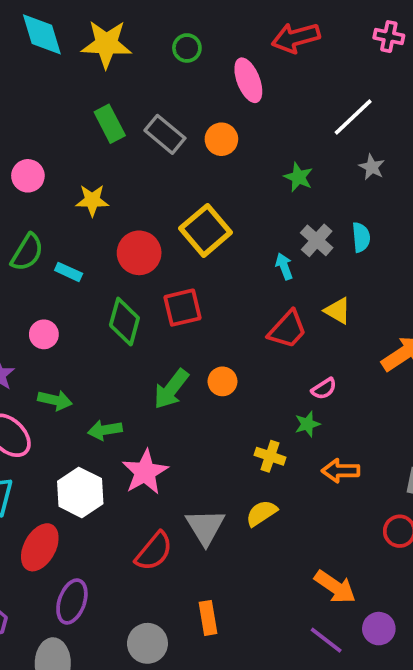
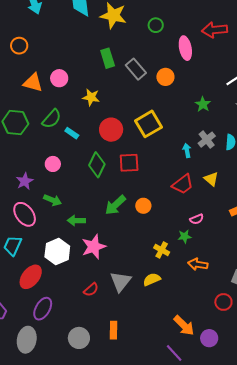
red semicircle: (154, 551) -> (91, 290), size x0.7
purple circle: (379, 629) -> (209, 338), moved

